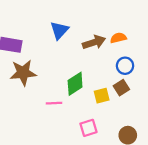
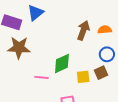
blue triangle: (59, 30) -> (35, 13), moved
brown arrow: (94, 42) -> (83, 30), turned -60

